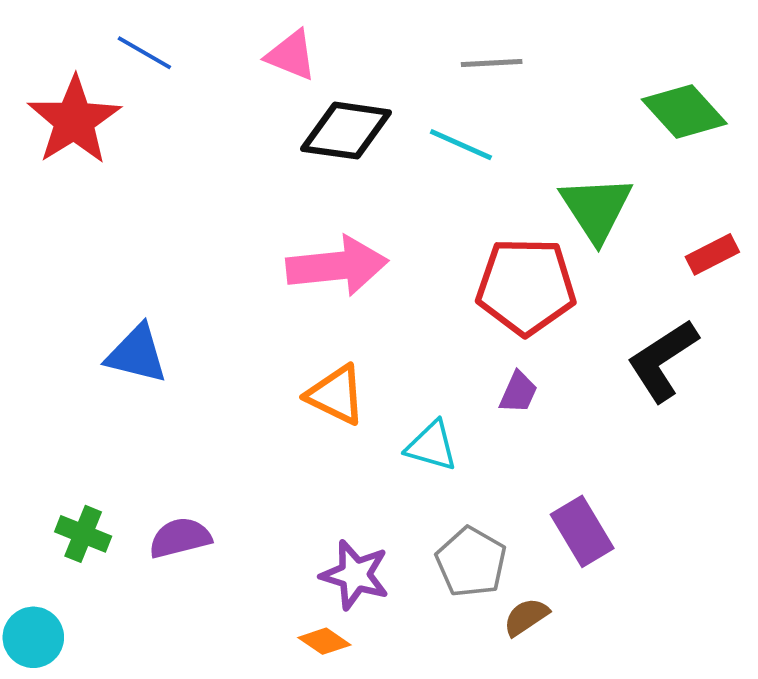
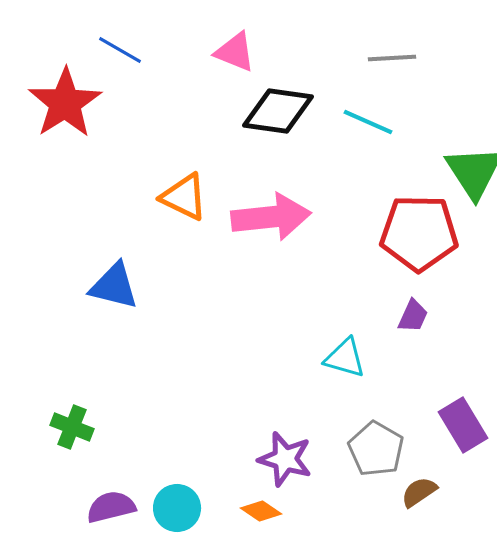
orange triangle: (336, 395) -> (184, 197), moved
purple semicircle: (180, 538) -> (111, 507), moved
cyan circle: (33, 637) -> (177, 508), moved

